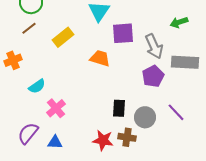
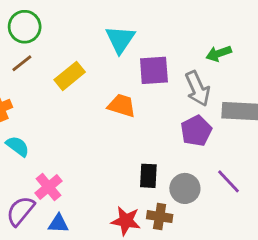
green arrow: (179, 22) -> (219, 53), moved
cyan semicircle: (37, 86) -> (18, 146), moved, turned -108
pink cross: (56, 108) -> (49, 187), moved

